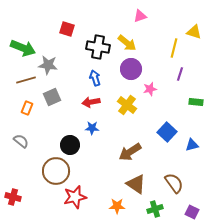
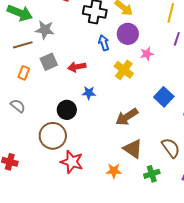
blue arrow: (95, 78) -> (104, 43), moved
red arrow: (91, 102) -> (77, 67), moved
red star: (75, 197) -> (72, 162), turned 30

